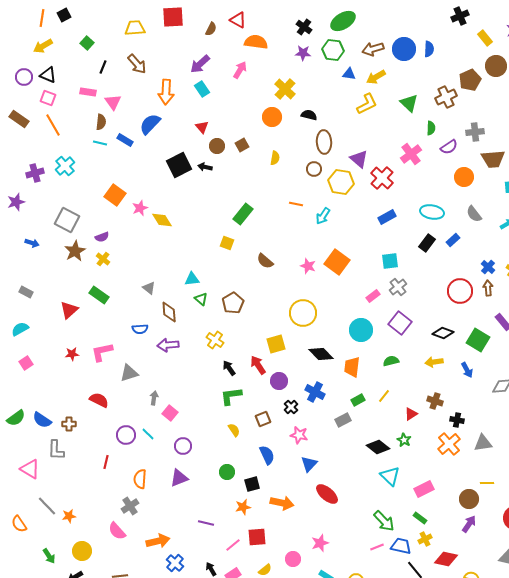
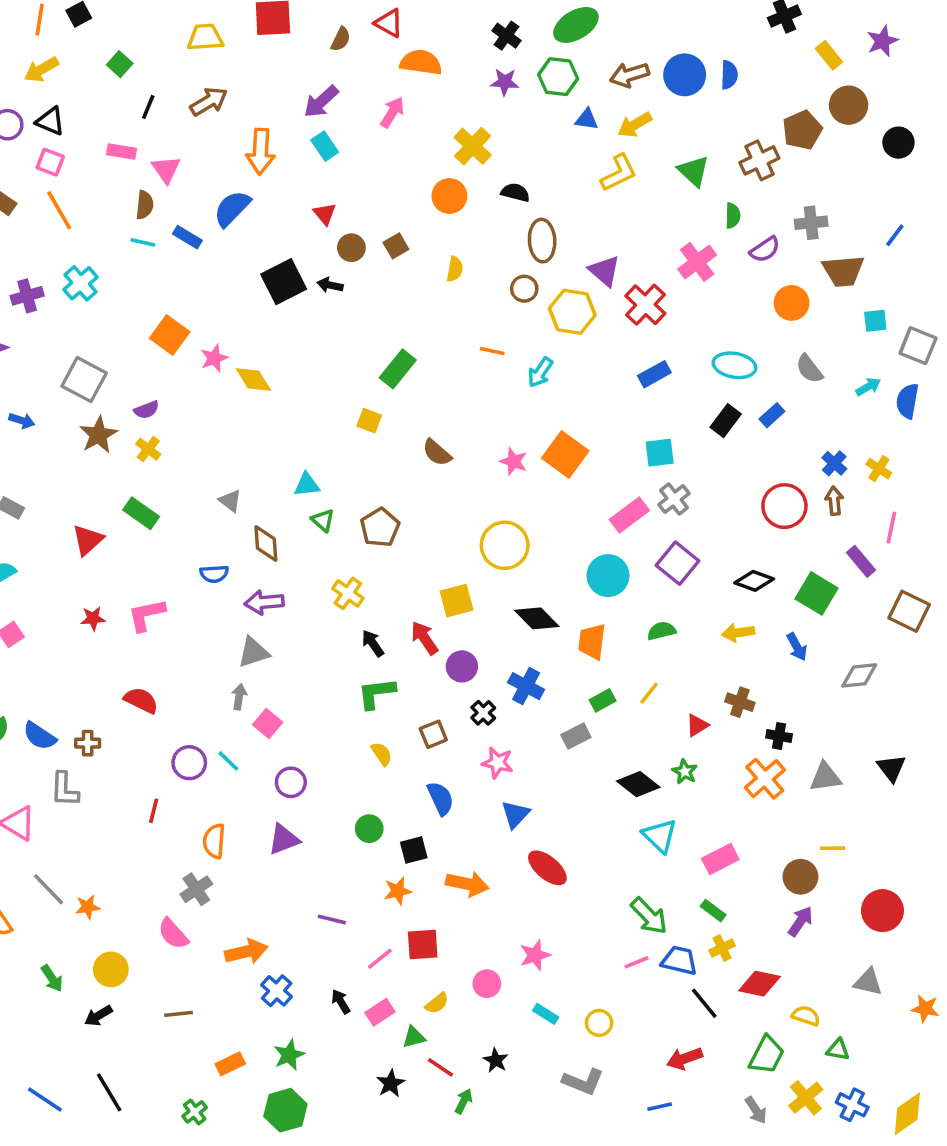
brown arrow: (137, 64) -> (209, 102), turned -80
pink rectangle: (373, 296) -> (629, 515), size x1.5
gray triangle: (129, 373) -> (253, 652), moved

